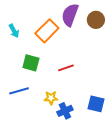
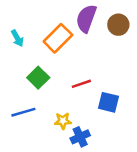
green square: (31, 63) -> (38, 78), turned 30
blue square: (96, 104) -> (108, 102), moved

